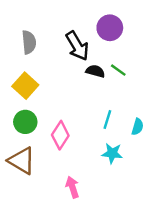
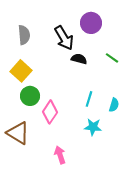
green line: (118, 70) -> (112, 58), moved
green circle: (25, 122) -> (30, 96), moved

